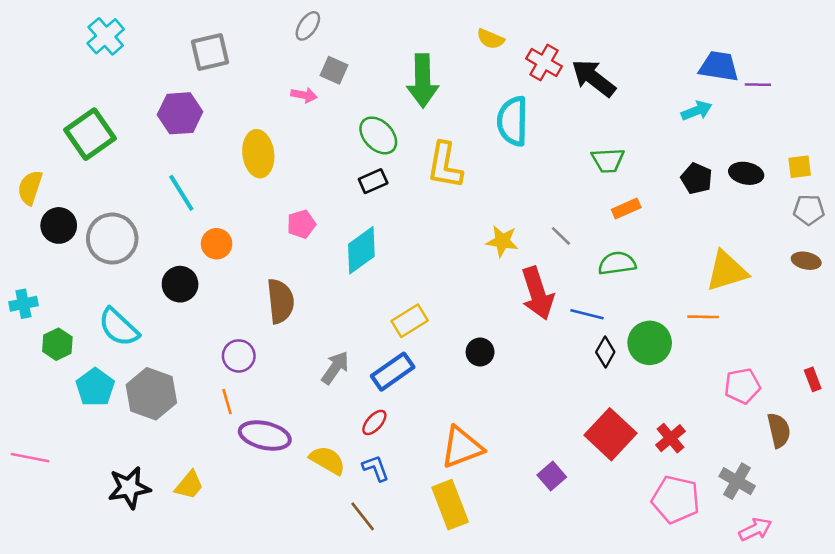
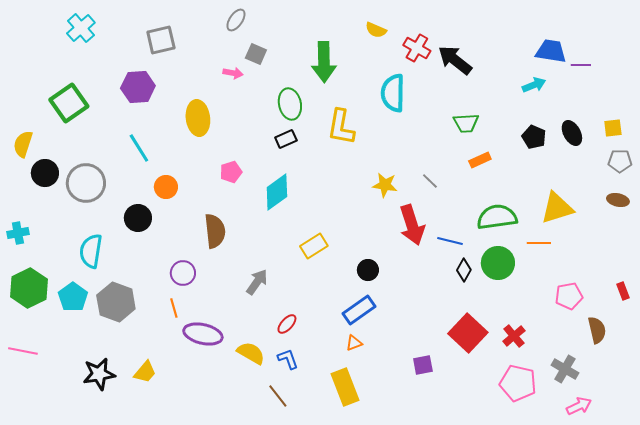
green ellipse: (378, 135) -> (290, 104), turned 32
black ellipse: (746, 173) -> (572, 133), turned 50
green semicircle: (617, 263) -> (497, 217), moved, size x1.4
cyan semicircle: (119, 327) -> (91, 251), turned 56
green hexagon: (57, 344) -> (29, 288), moved, size x1.6
blue rectangle: (393, 372) -> (359, 310), moved
orange triangle: (462, 447) -> (354, 343), size x0.5
purple square: (552, 476) -> (423, 365), turned 30

